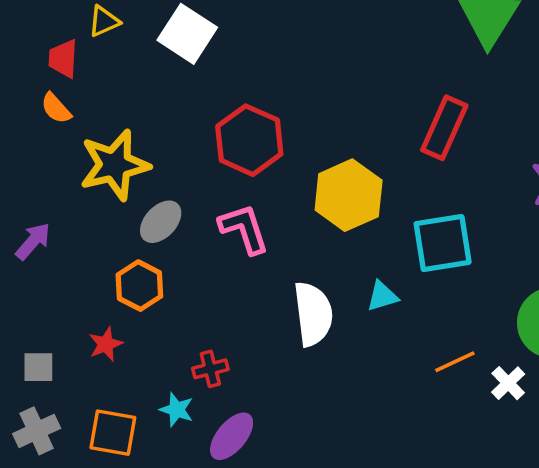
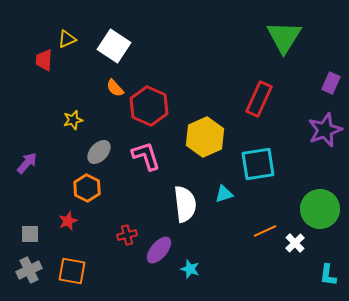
orange semicircle: (56, 108) -> (115, 88), moved
yellow star: (115, 165) -> (73, 120), size x0.5
cyan star: (177, 410) -> (190, 269), moved
purple ellipse: (232, 436) -> (159, 250), moved

